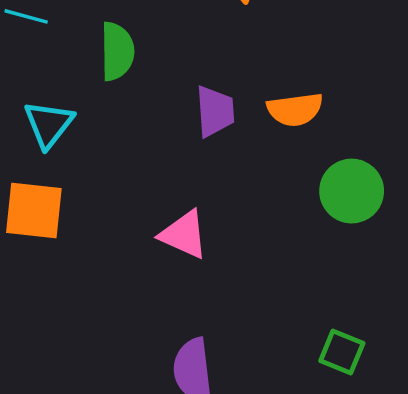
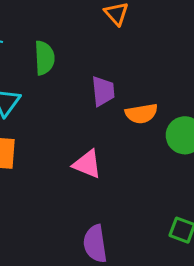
orange semicircle: (295, 109) -> (141, 114), moved

